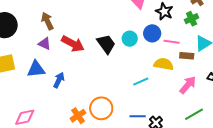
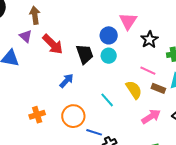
blue circle: (152, 33) -> (109, 35), moved
yellow semicircle: (164, 64) -> (134, 90), turned 30
blue arrow: (59, 80) -> (66, 81), moved
cyan line: (141, 81) -> (107, 100), turned 56
orange circle: (101, 108) -> (73, 116), moved

